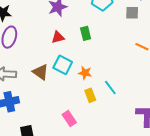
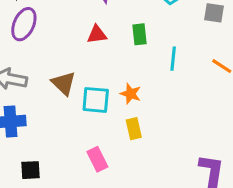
cyan square: (63, 65) -> (96, 100), moved, turned -30
cyan line: (110, 87) -> (173, 59), moved, turned 35

